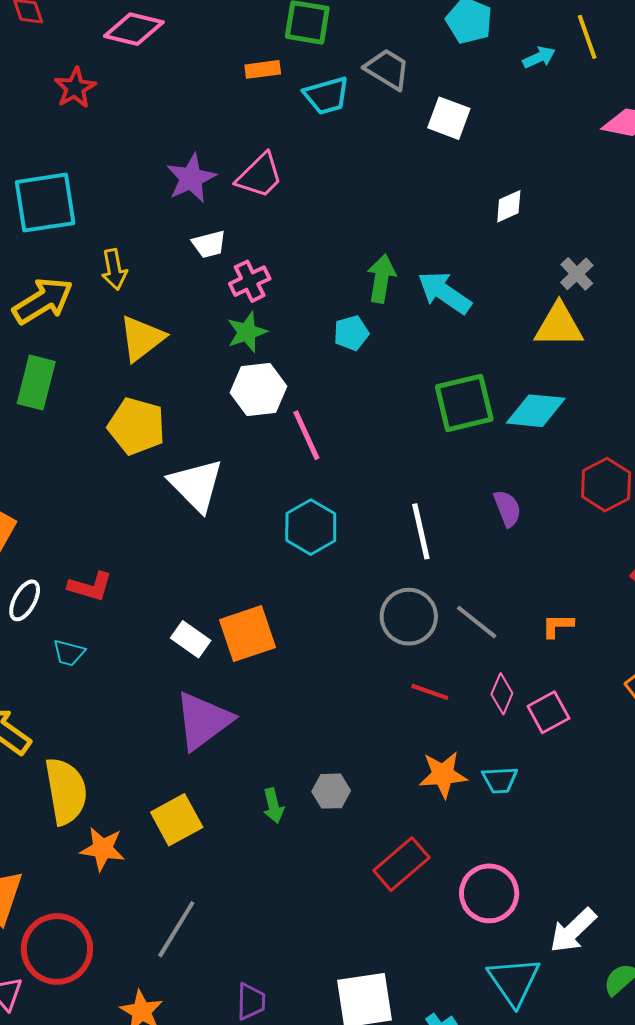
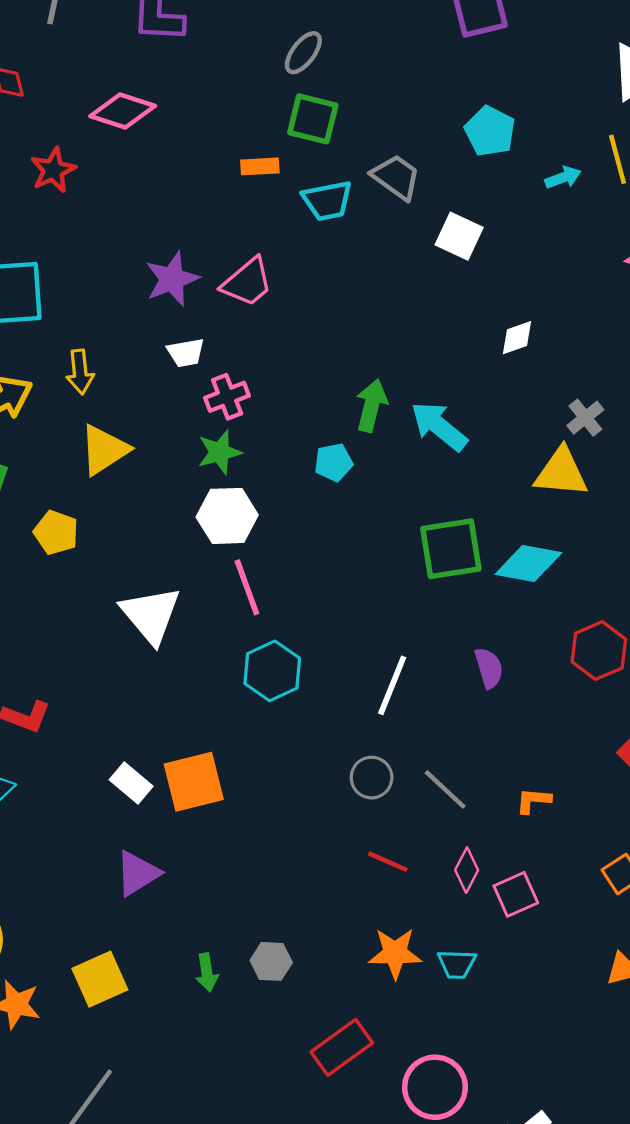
yellow pentagon: (137, 426) -> (56, 533), moved, size x0.7
pink line: (306, 435) -> (247, 587), moved
white line: (421, 531) -> (392, 685), turned 30
gray circle: (409, 617) -> (372, 778), size x0.7
purple triangle: (203, 721) -> (137, 873), size x0.7

